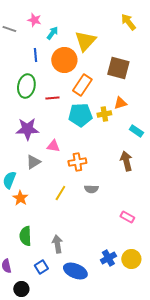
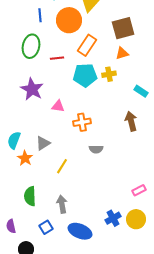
brown square: (118, 68) -> (123, 28), turned -30
orange triangle: (120, 103) -> (122, 53), moved
purple star: (27, 129) -> (32, 89), turned 30
gray triangle: (33, 162) -> (43, 143), moved
yellow line: (60, 193) -> (62, 166), moved
pink rectangle: (127, 217) -> (139, 190), moved, turned -56

